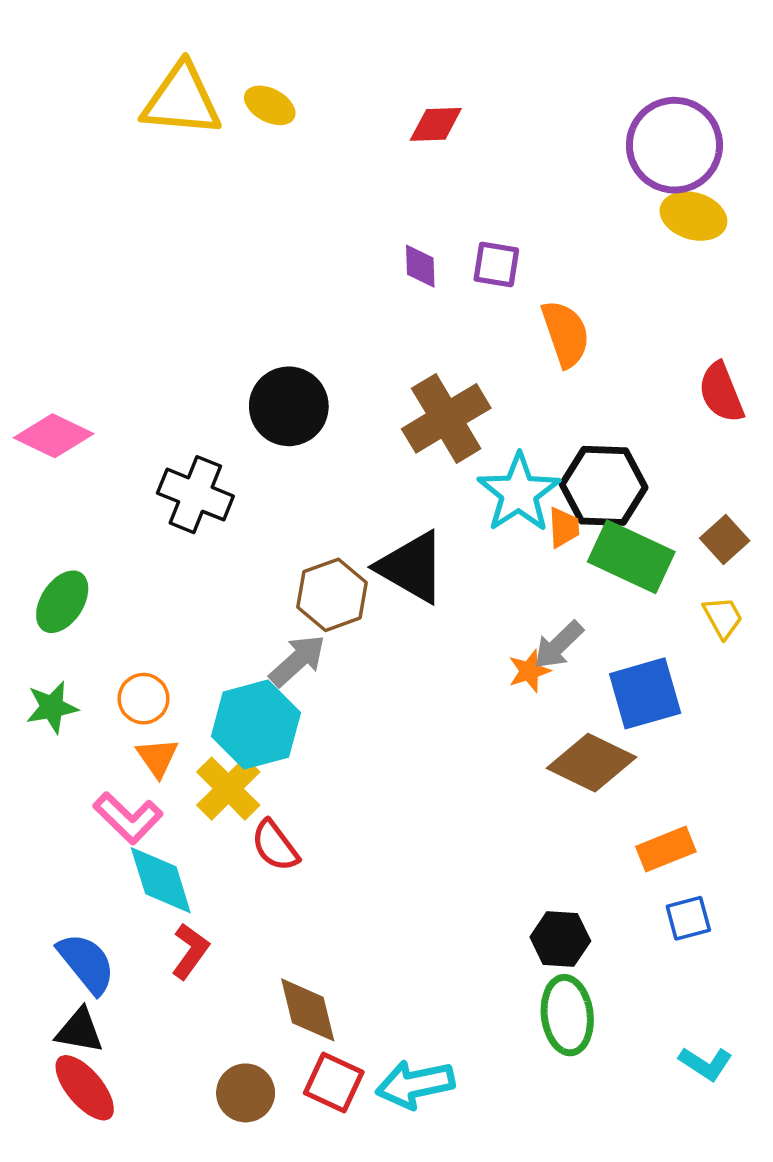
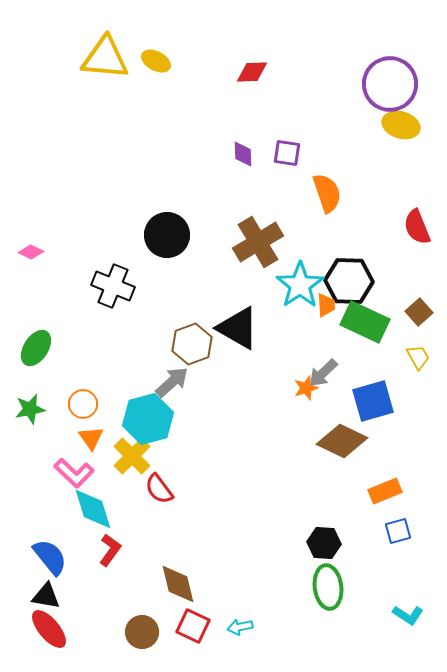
pink diamond: (54, 436) -> (31, 252), size x0.6
cyan arrow: (415, 1084) -> (240, 627), size x0.6

